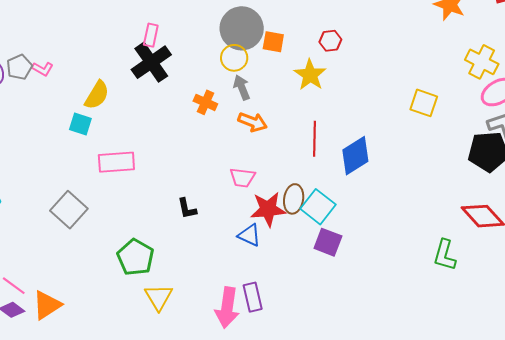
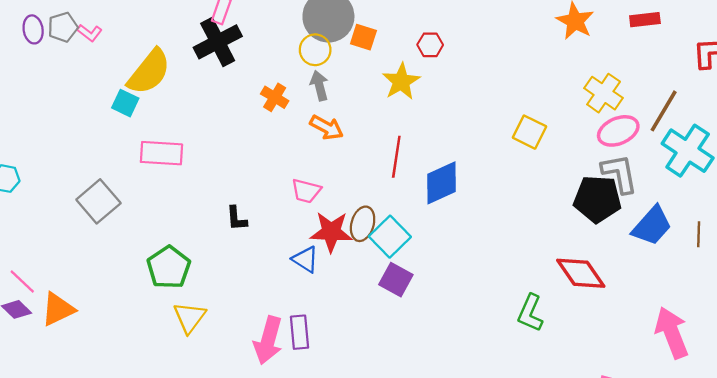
yellow semicircle: (97, 95) -> (149, 72), size x1.4

